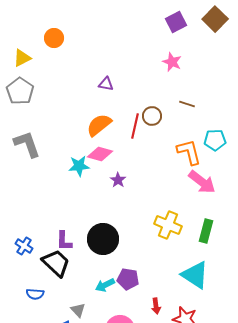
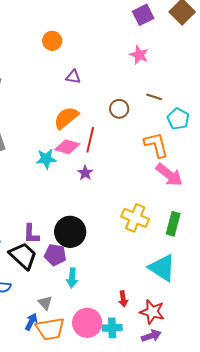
orange circle: (54, 38) -> (52, 41), moved
red line: (135, 126) -> (90, 140), moved
cyan pentagon: (215, 140) -> (178, 119), moved, turned 30
purple pentagon: (128, 279) -> (55, 255), moved
cyan arrow: (105, 285) -> (72, 278), turned -60

